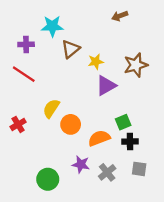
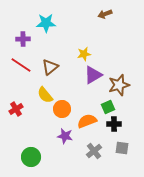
brown triangle: (71, 49) -> (50, 67), moved
brown star: (136, 65) -> (119, 85), moved
yellow semicircle: (51, 108) -> (45, 95), turned -72
purple star: (81, 164) -> (65, 136), moved
green circle: (48, 179) -> (31, 157), moved

